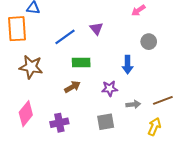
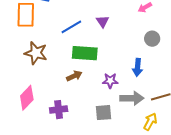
green rectangle: (81, 63) -> (85, 53), size x1.4
blue arrow: (128, 65) -> (138, 67), moved
gray arrow: (133, 104) -> (132, 98), size x1.6

